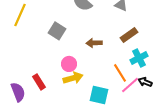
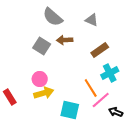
gray square: (57, 31) -> (42, 46), moved
brown arrow: (94, 43) -> (65, 40), moved
black arrow: (145, 82) -> (116, 112), moved

